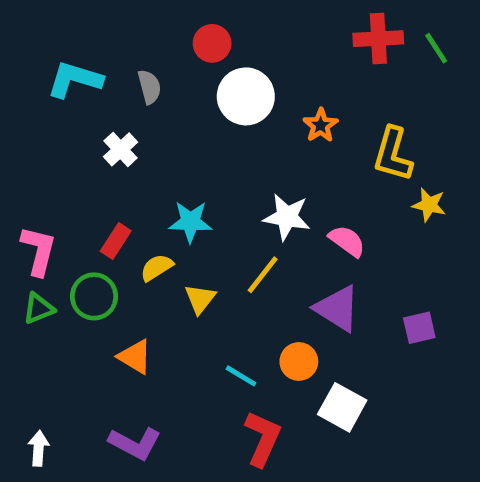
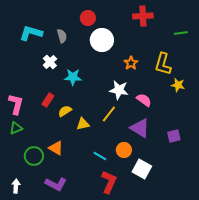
red cross: (378, 39) -> (143, 16), moved
green line: (436, 48) -> (181, 33), moved, turned -64
orange star: (321, 125) -> (131, 63), moved
cyan star: (190, 222) -> (73, 77), moved
green circle: (94, 296) -> (34, 156), moved
yellow triangle: (200, 299) -> (83, 124), turned 40

